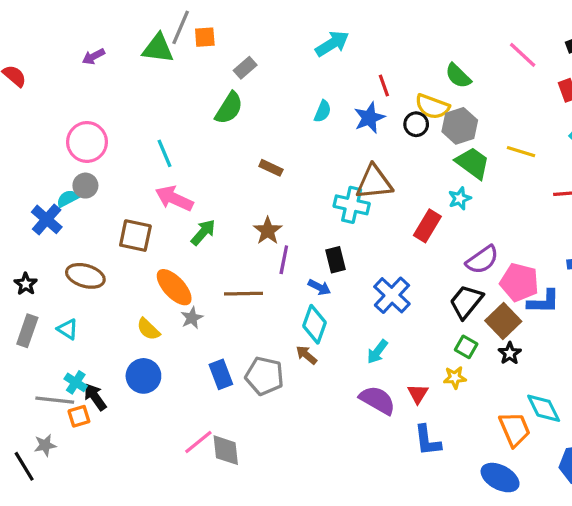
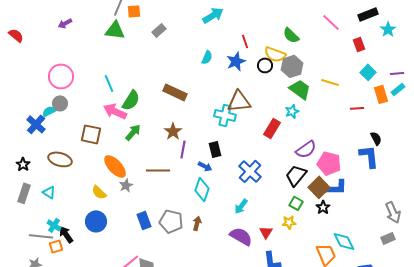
green triangle: (158, 48) -> (115, 30), moved
green semicircle: (229, 108) -> (131, 100), moved
brown rectangle: (271, 168) -> (175, 92), size x1.6
blue L-shape: (544, 302) -> (337, 187), moved
brown arrow: (306, 355) -> (197, 223), moved, turned 64

